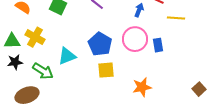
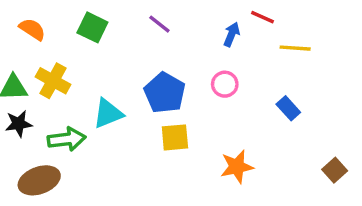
pink circle: (135, 39) -> (225, 84), size x0.6
blue rectangle: (158, 45) -> (288, 108), moved, turned -32
green arrow: (43, 71) -> (67, 139), turned -40

